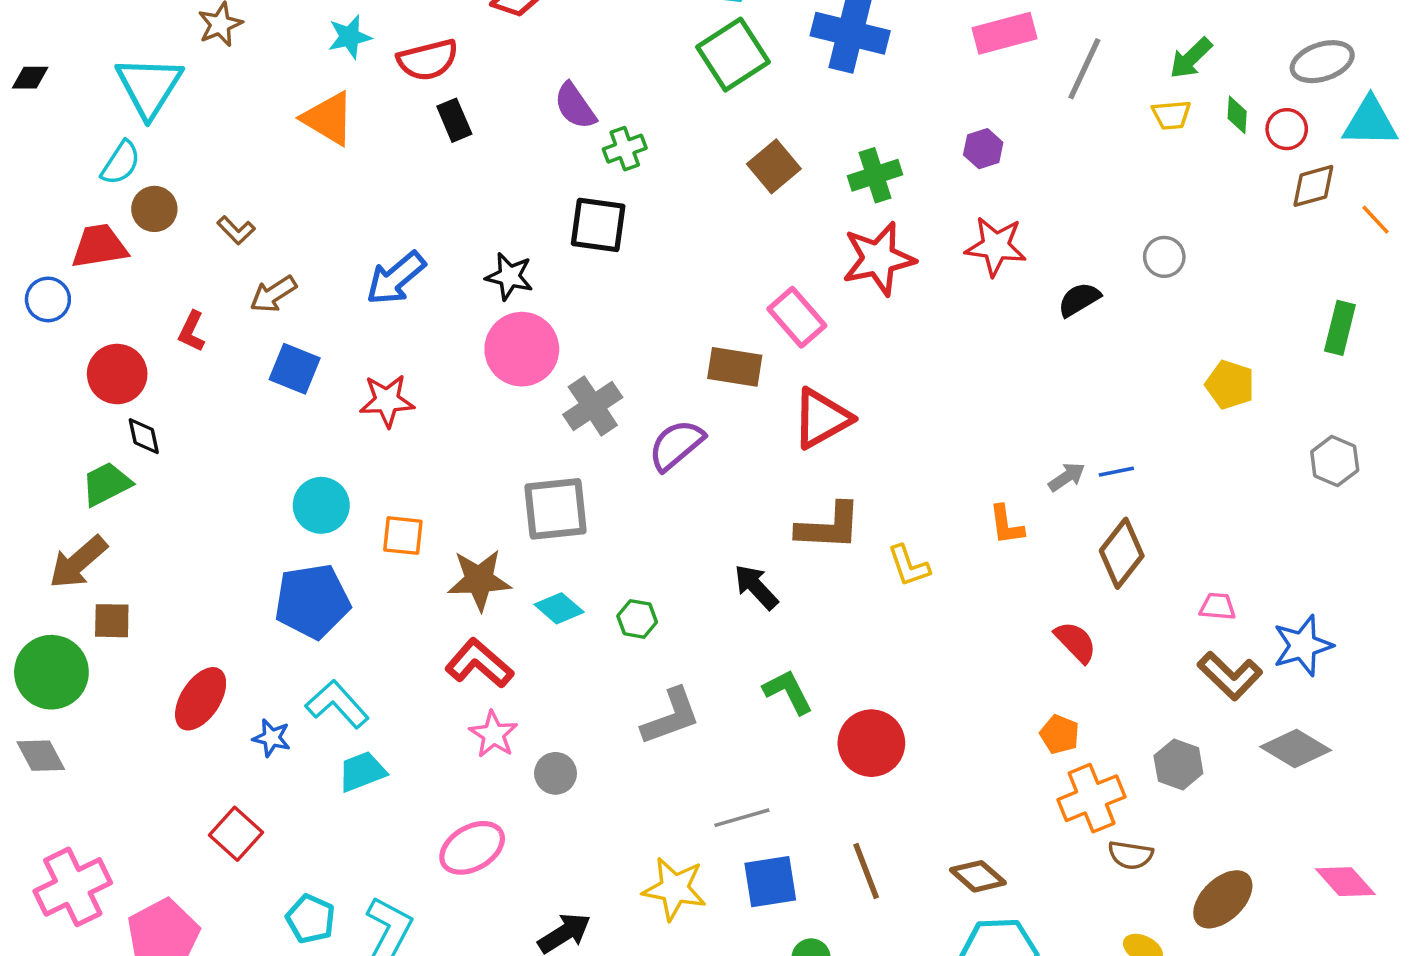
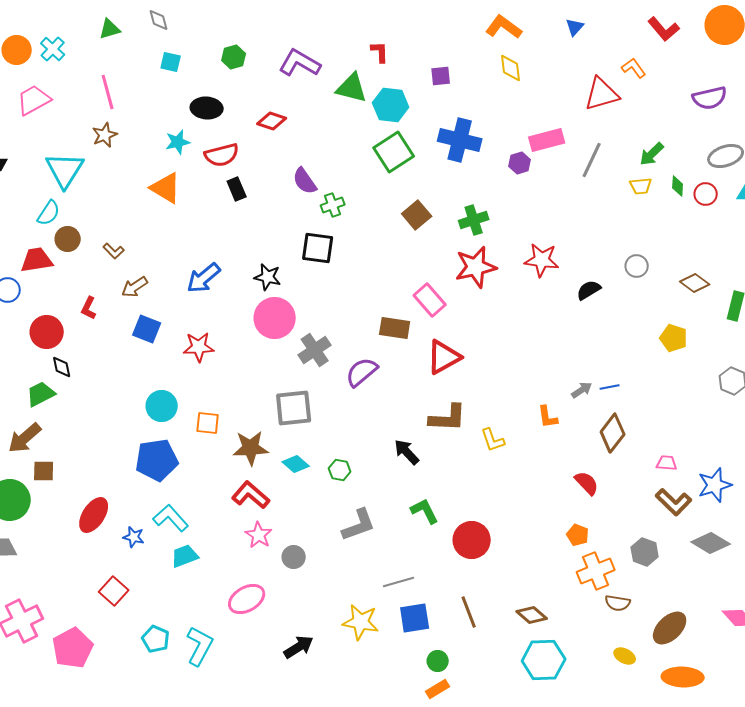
purple hexagon: (983, 149) -> (520, 163), moved
brown diamond: (1313, 186) -> (695, 283), moved, turned 52

